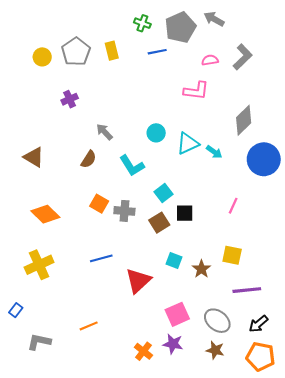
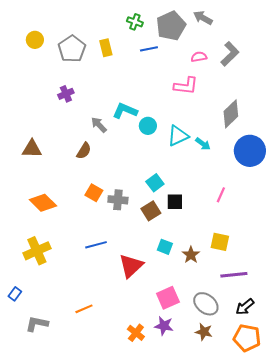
yellow circle: (42, 57) -> (35, 40), moved
brown triangle: (34, 157) -> (32, 149), turned -30
cyan L-shape: (132, 166) -> (125, 111), moved, turned 145

